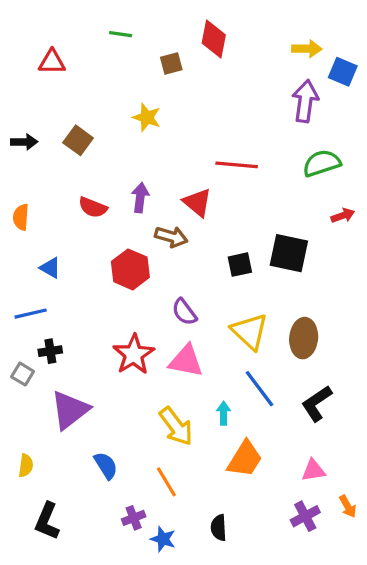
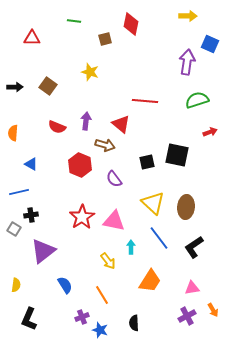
yellow arrow: (307, 49) -> (188, 16), moved
purple semicircle: (184, 312) -> (114, 179), moved
cyan arrow: (224, 413) -> (131, 247), moved
yellow arrow: (176, 426) -> (108, 261), size x0.7

